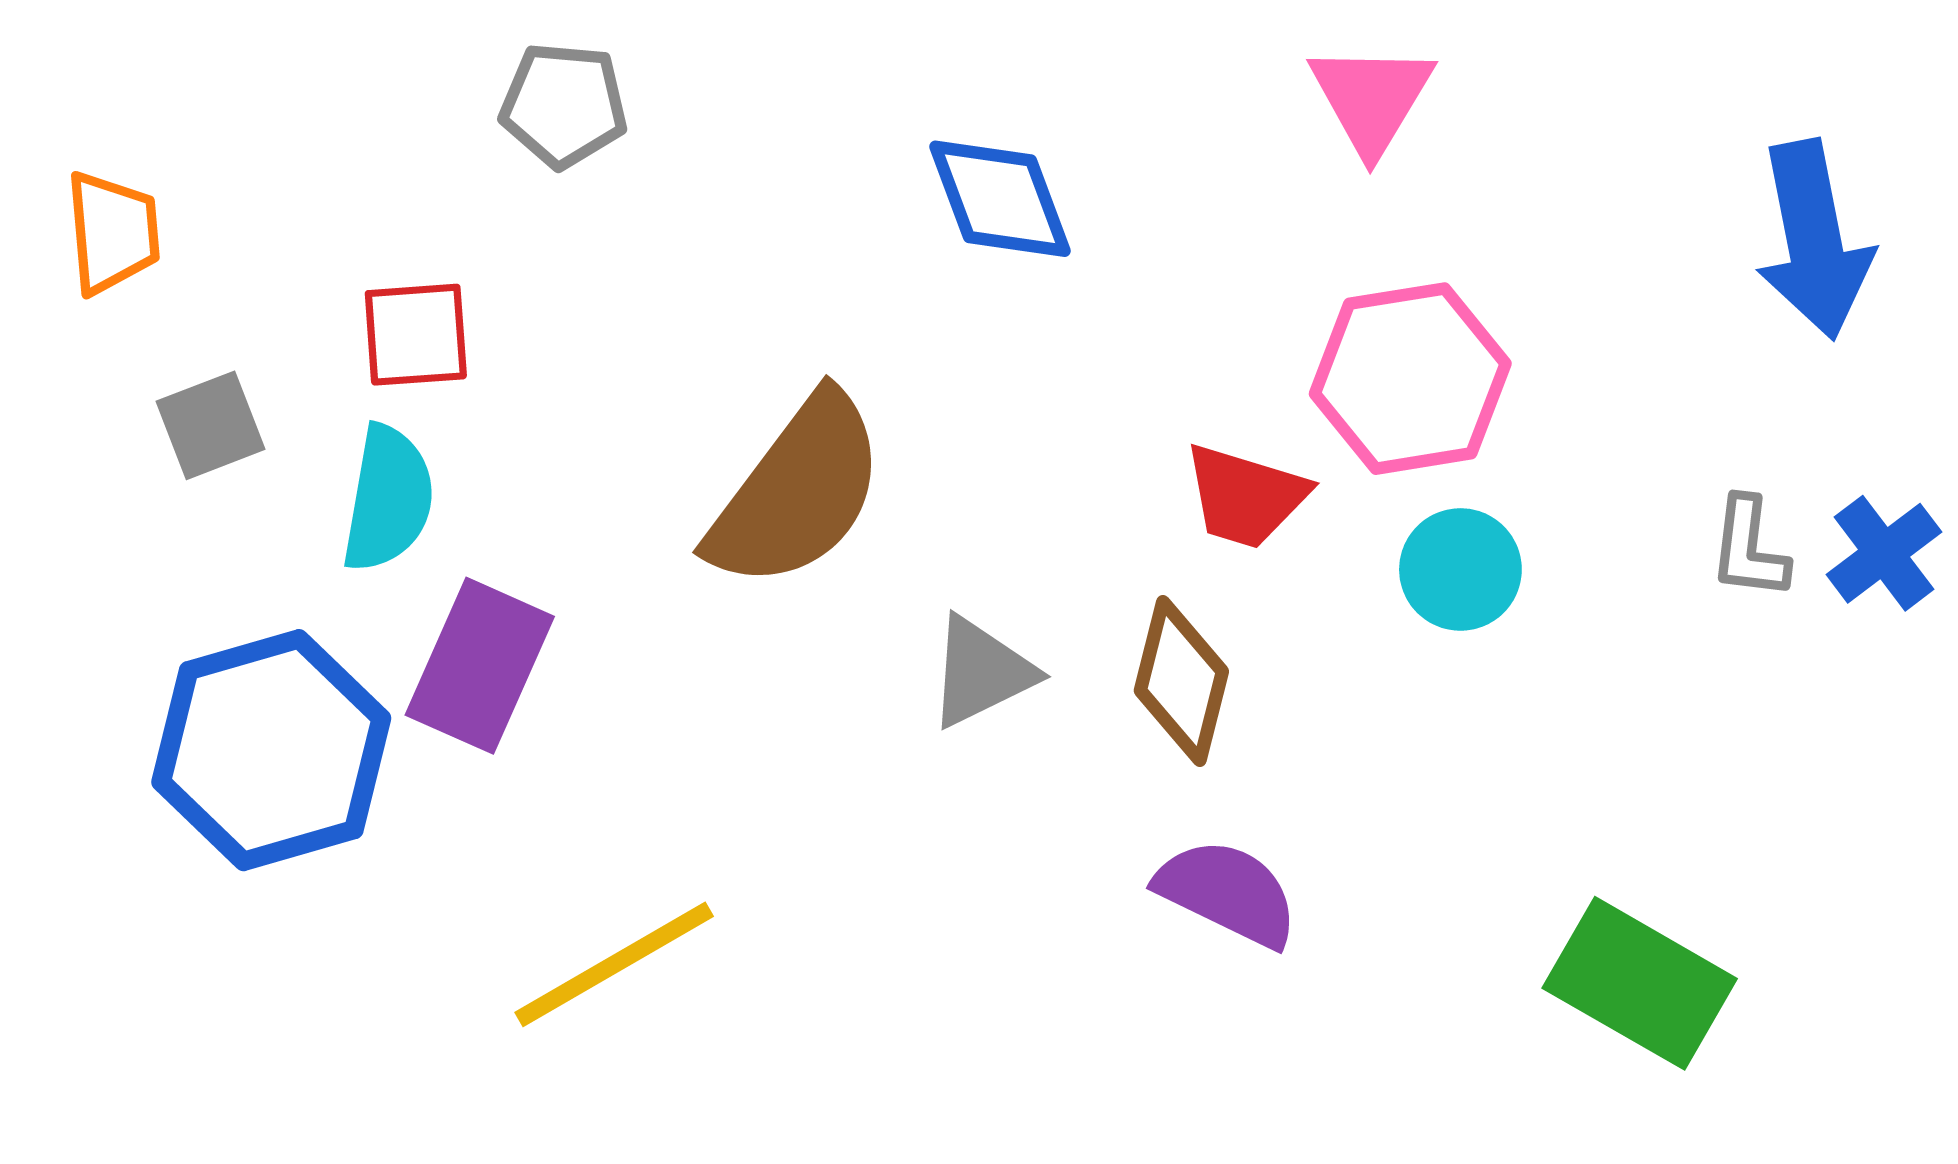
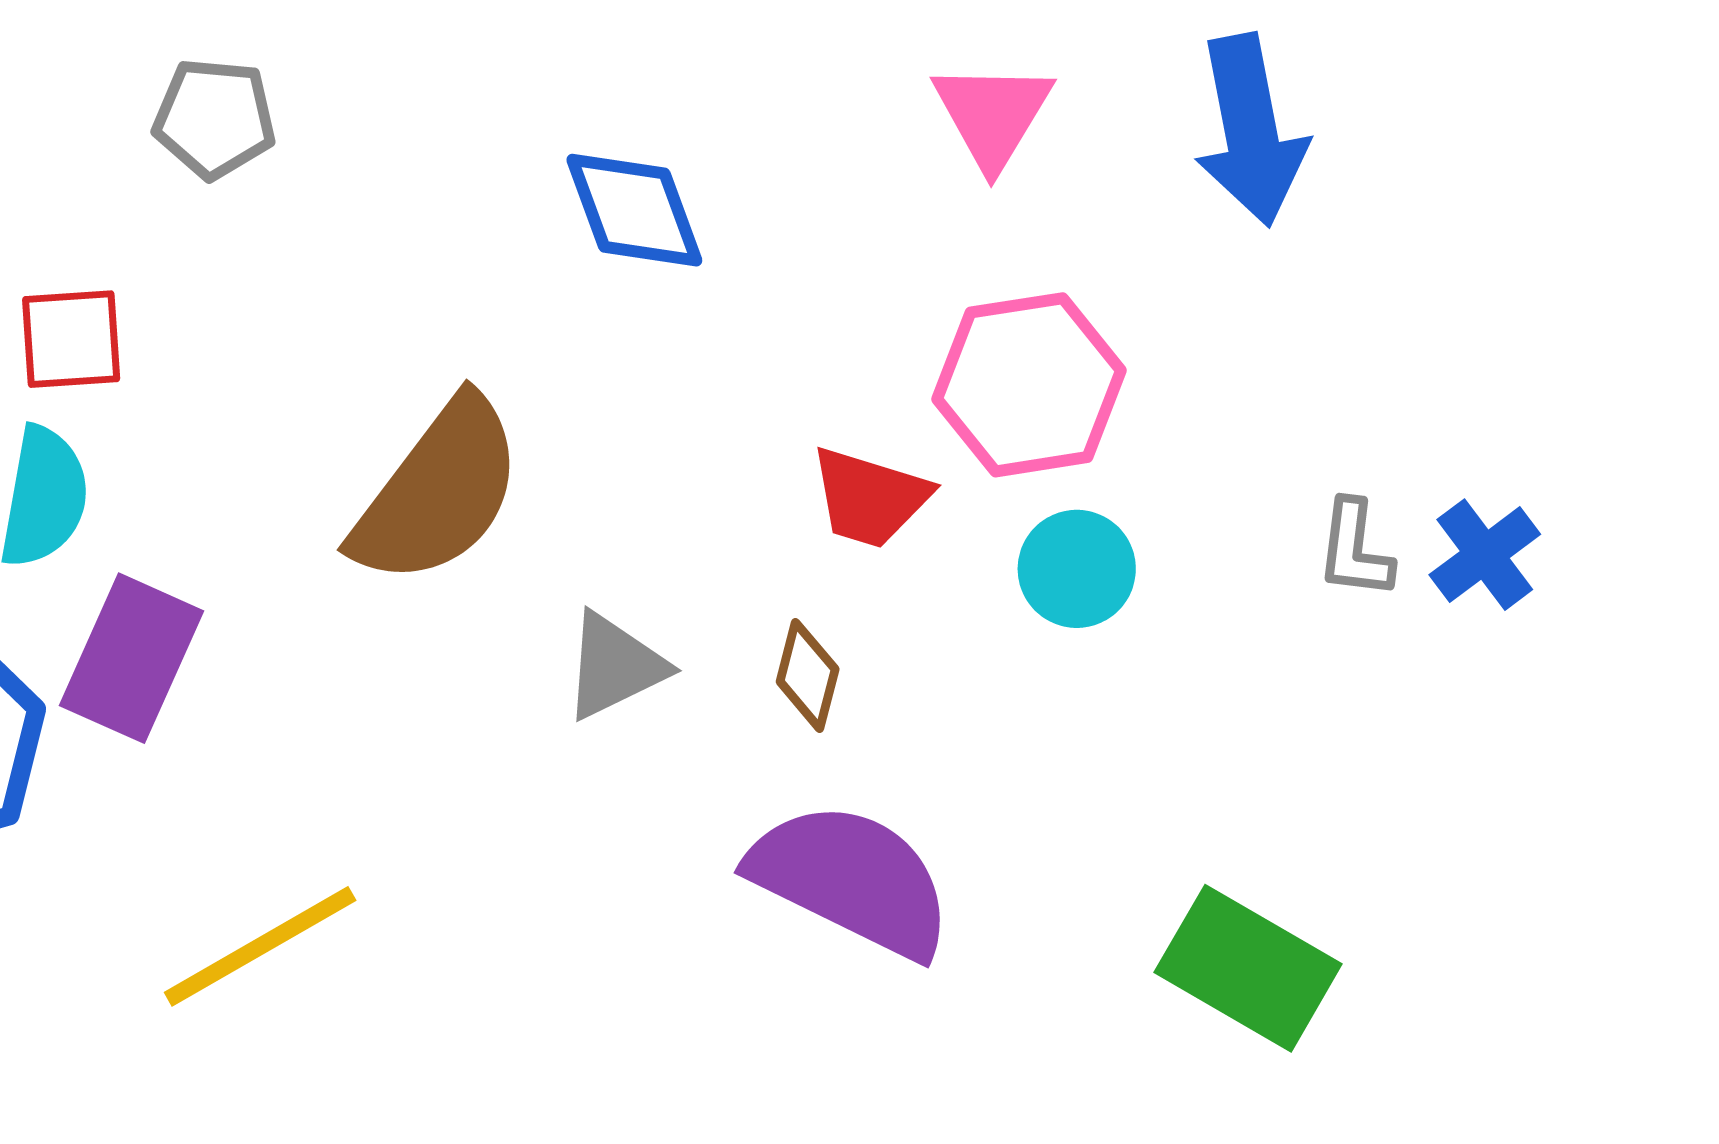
blue arrow: (1814, 240) -> (1251, 130), moved
brown diamond: (1181, 681) -> (808, 675), size x0.7
purple semicircle: (1227, 893) -> (851, 879), size x1.5

